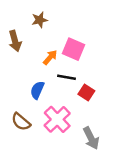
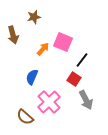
black line: (67, 77) -> (82, 60), moved, turned -63
brown semicircle: (21, 122) -> (25, 117), moved
gray arrow: (91, 138) -> (86, 100), moved

